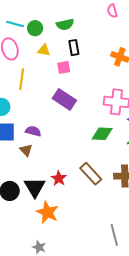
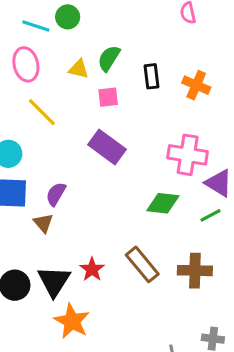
green semicircle: (65, 24) -> (109, 58), moved, turned 132
green circle: (35, 28) -> (68, 17), moved
black rectangle: (74, 48) -> (152, 76), moved
yellow line: (22, 79) -> (42, 112), turned -55
purple semicircle: (33, 131) -> (56, 194), turned -77

